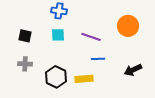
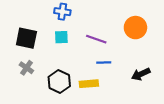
black square: (25, 36) -> (26, 38), size x1.5
gray cross: (25, 64) -> (26, 68), turned 32

